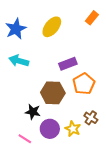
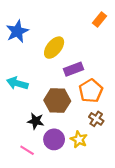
yellow ellipse: (52, 27) -> (54, 48), moved
cyan arrow: (19, 61) -> (17, 83), moved
brown cross: (91, 118) -> (96, 119), moved

